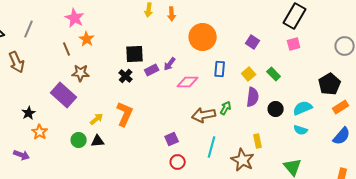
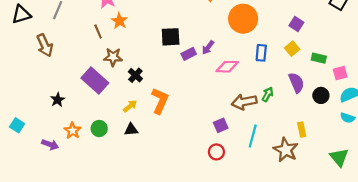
pink square: (294, 44) -> (340, 73), moved
yellow square: (249, 74) -> (292, 49), moved
green rectangle: (274, 74) -> (319, 58), turned -32
black cross: (126, 76) -> (135, 75), moved
purple semicircle: (253, 97) -> (296, 83), turned -30
orange star: (40, 132) -> (72, 131), moved
purple square: (172, 139) -> (221, 125), moved
green circle: (79, 140) -> (99, 128), moved

